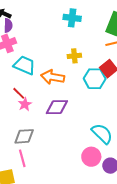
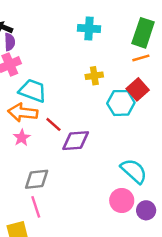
orange arrow: (53, 77) -> (23, 113), moved
red line: (19, 93) -> (53, 124), moved
pink star: (25, 104) -> (22, 138), moved

